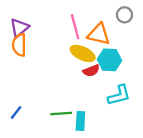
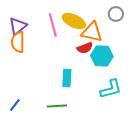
pink line: (75, 27) -> (53, 25), moved
yellow ellipse: (83, 53) -> (74, 21), moved
red semicircle: (91, 71) -> (85, 48), moved
cyan rectangle: (80, 121) -> (67, 78), moved

